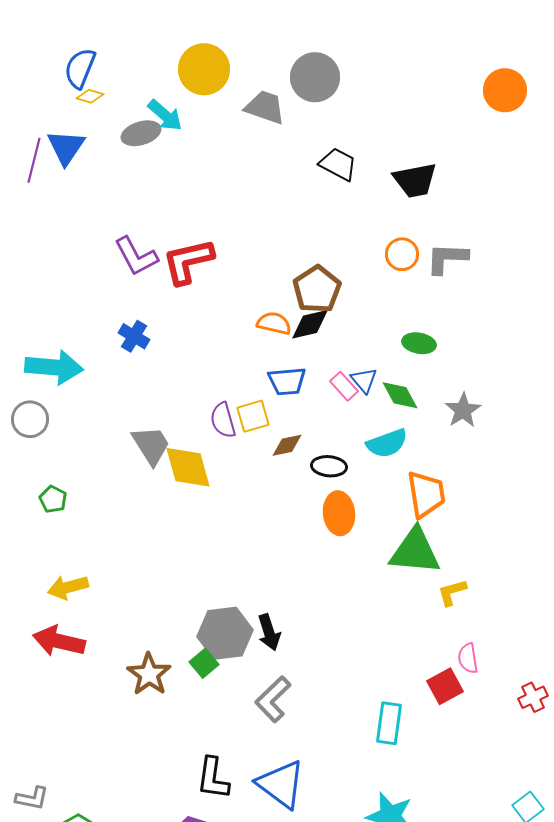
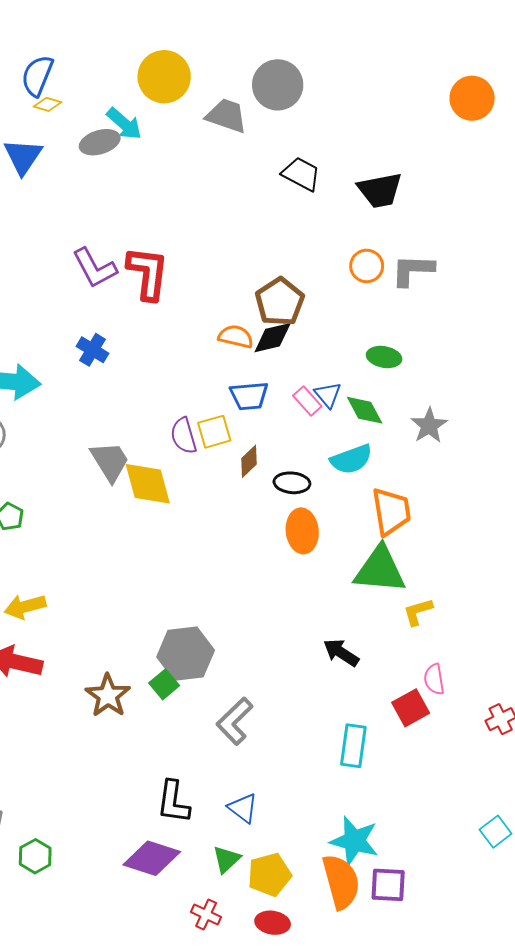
red L-shape: (188, 261) -> (148, 273), turned 110
brown diamond: (287, 445) -> (249, 461), turned -32
black arrow: (269, 632) -> (341, 653), moved, turned 141
blue triangle: (281, 784) -> (243, 808), size x0.6

